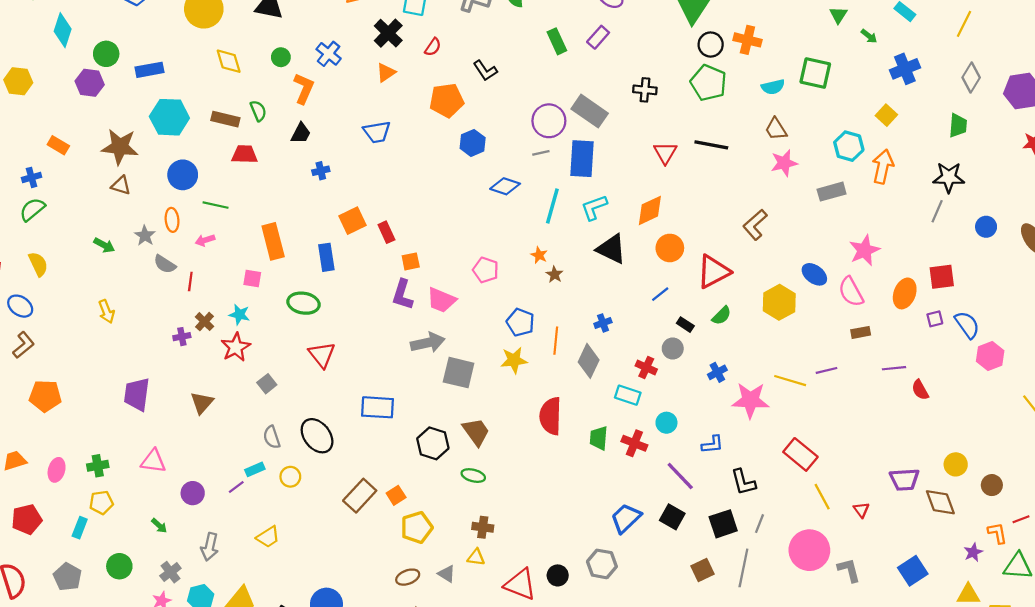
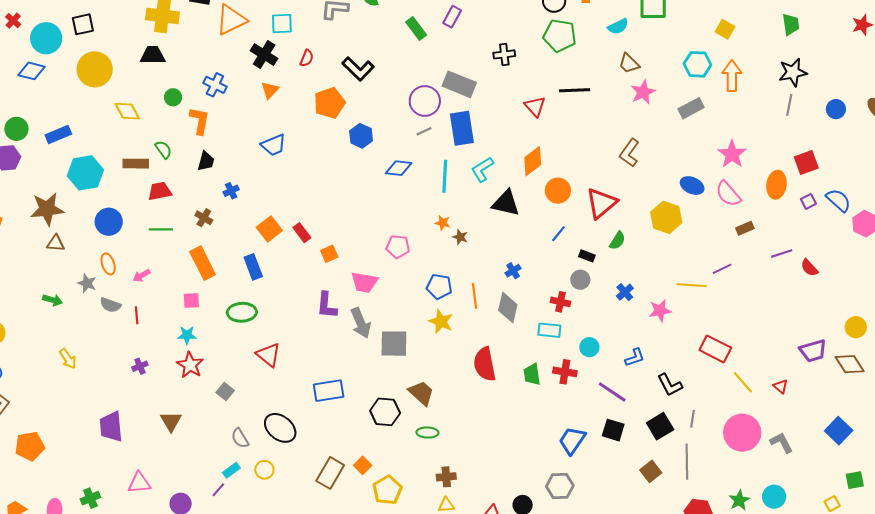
black L-shape: (485, 71) -> (358, 69), size x1.4
green line: (216, 205) -> (161, 229), moved
purple L-shape: (402, 295) -> (327, 305), moved
brown cross: (204, 322) -> (204, 218), moved
gray arrow: (428, 343) -> (361, 323), turned 92
yellow star: (514, 360) -> (441, 322), turned -30
pink star: (750, 400) -> (660, 311), size x0.7

